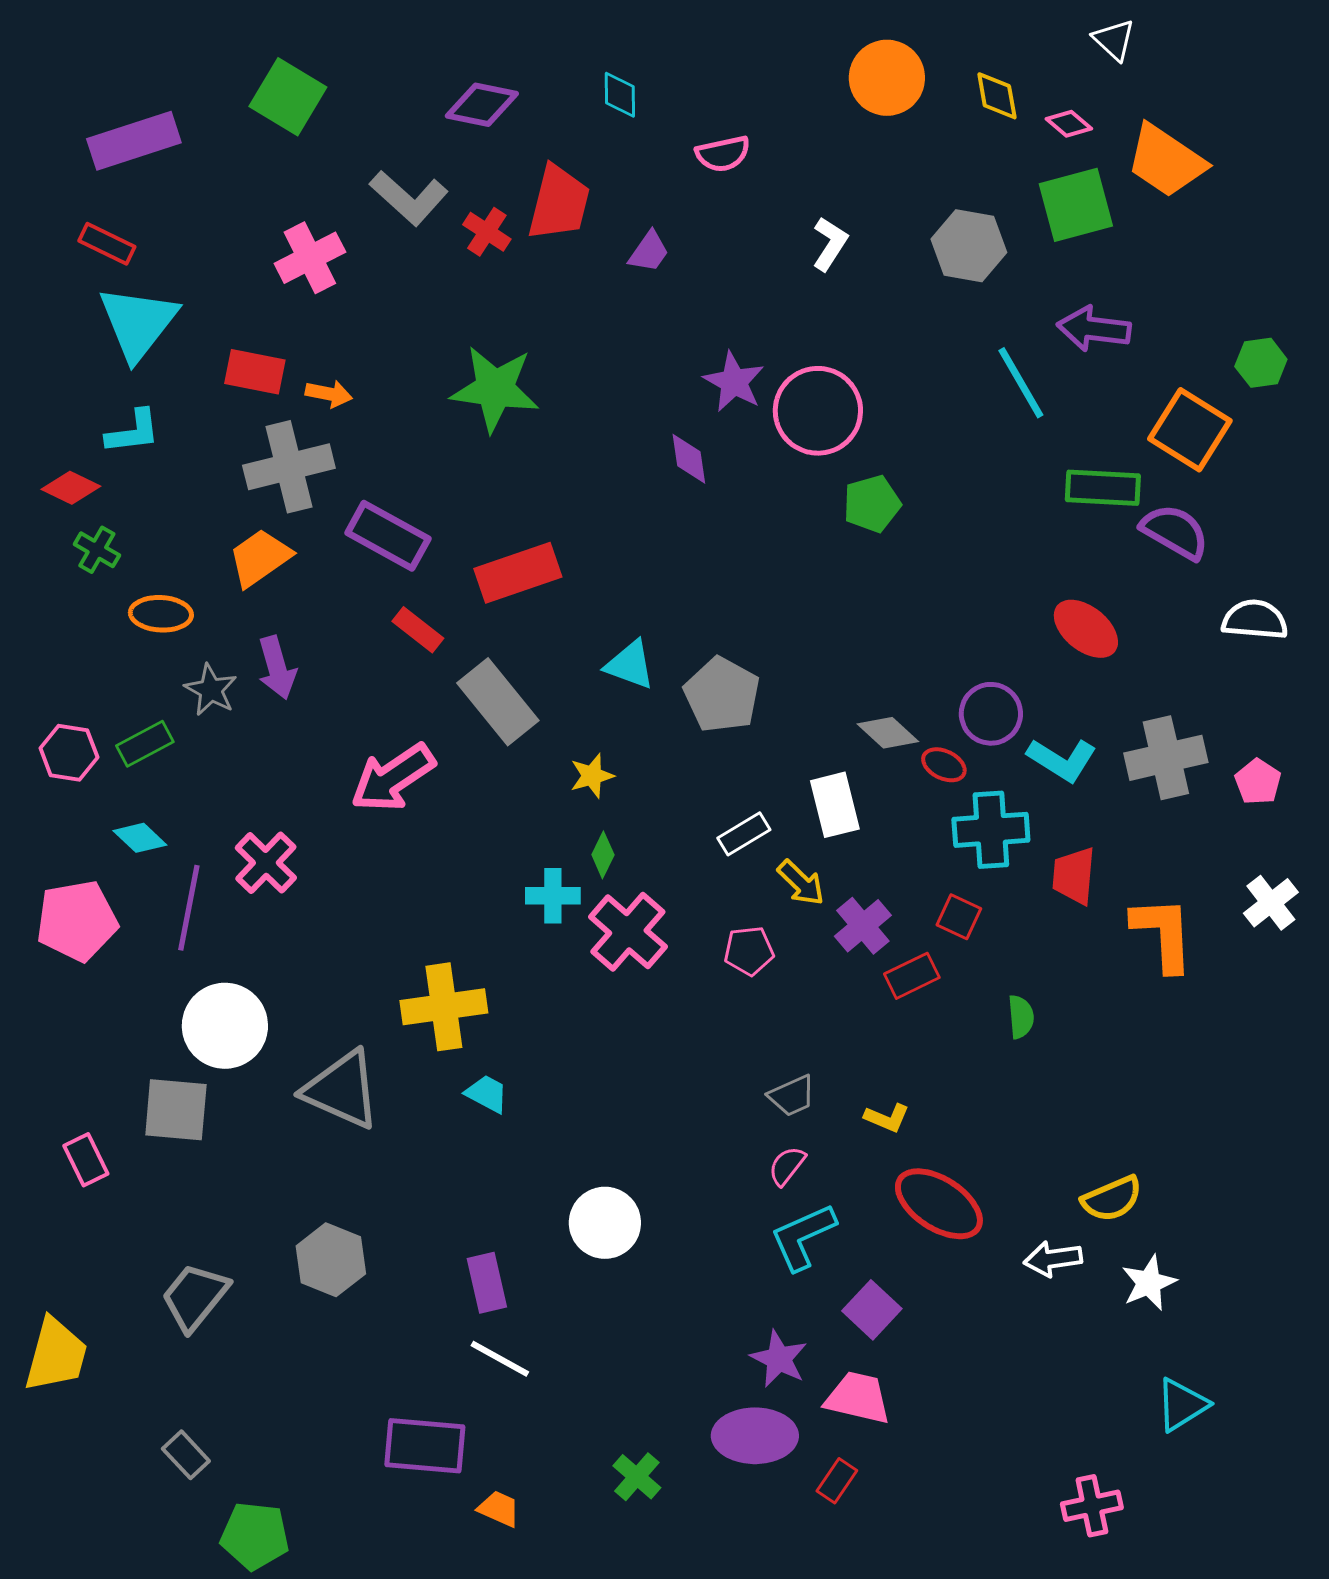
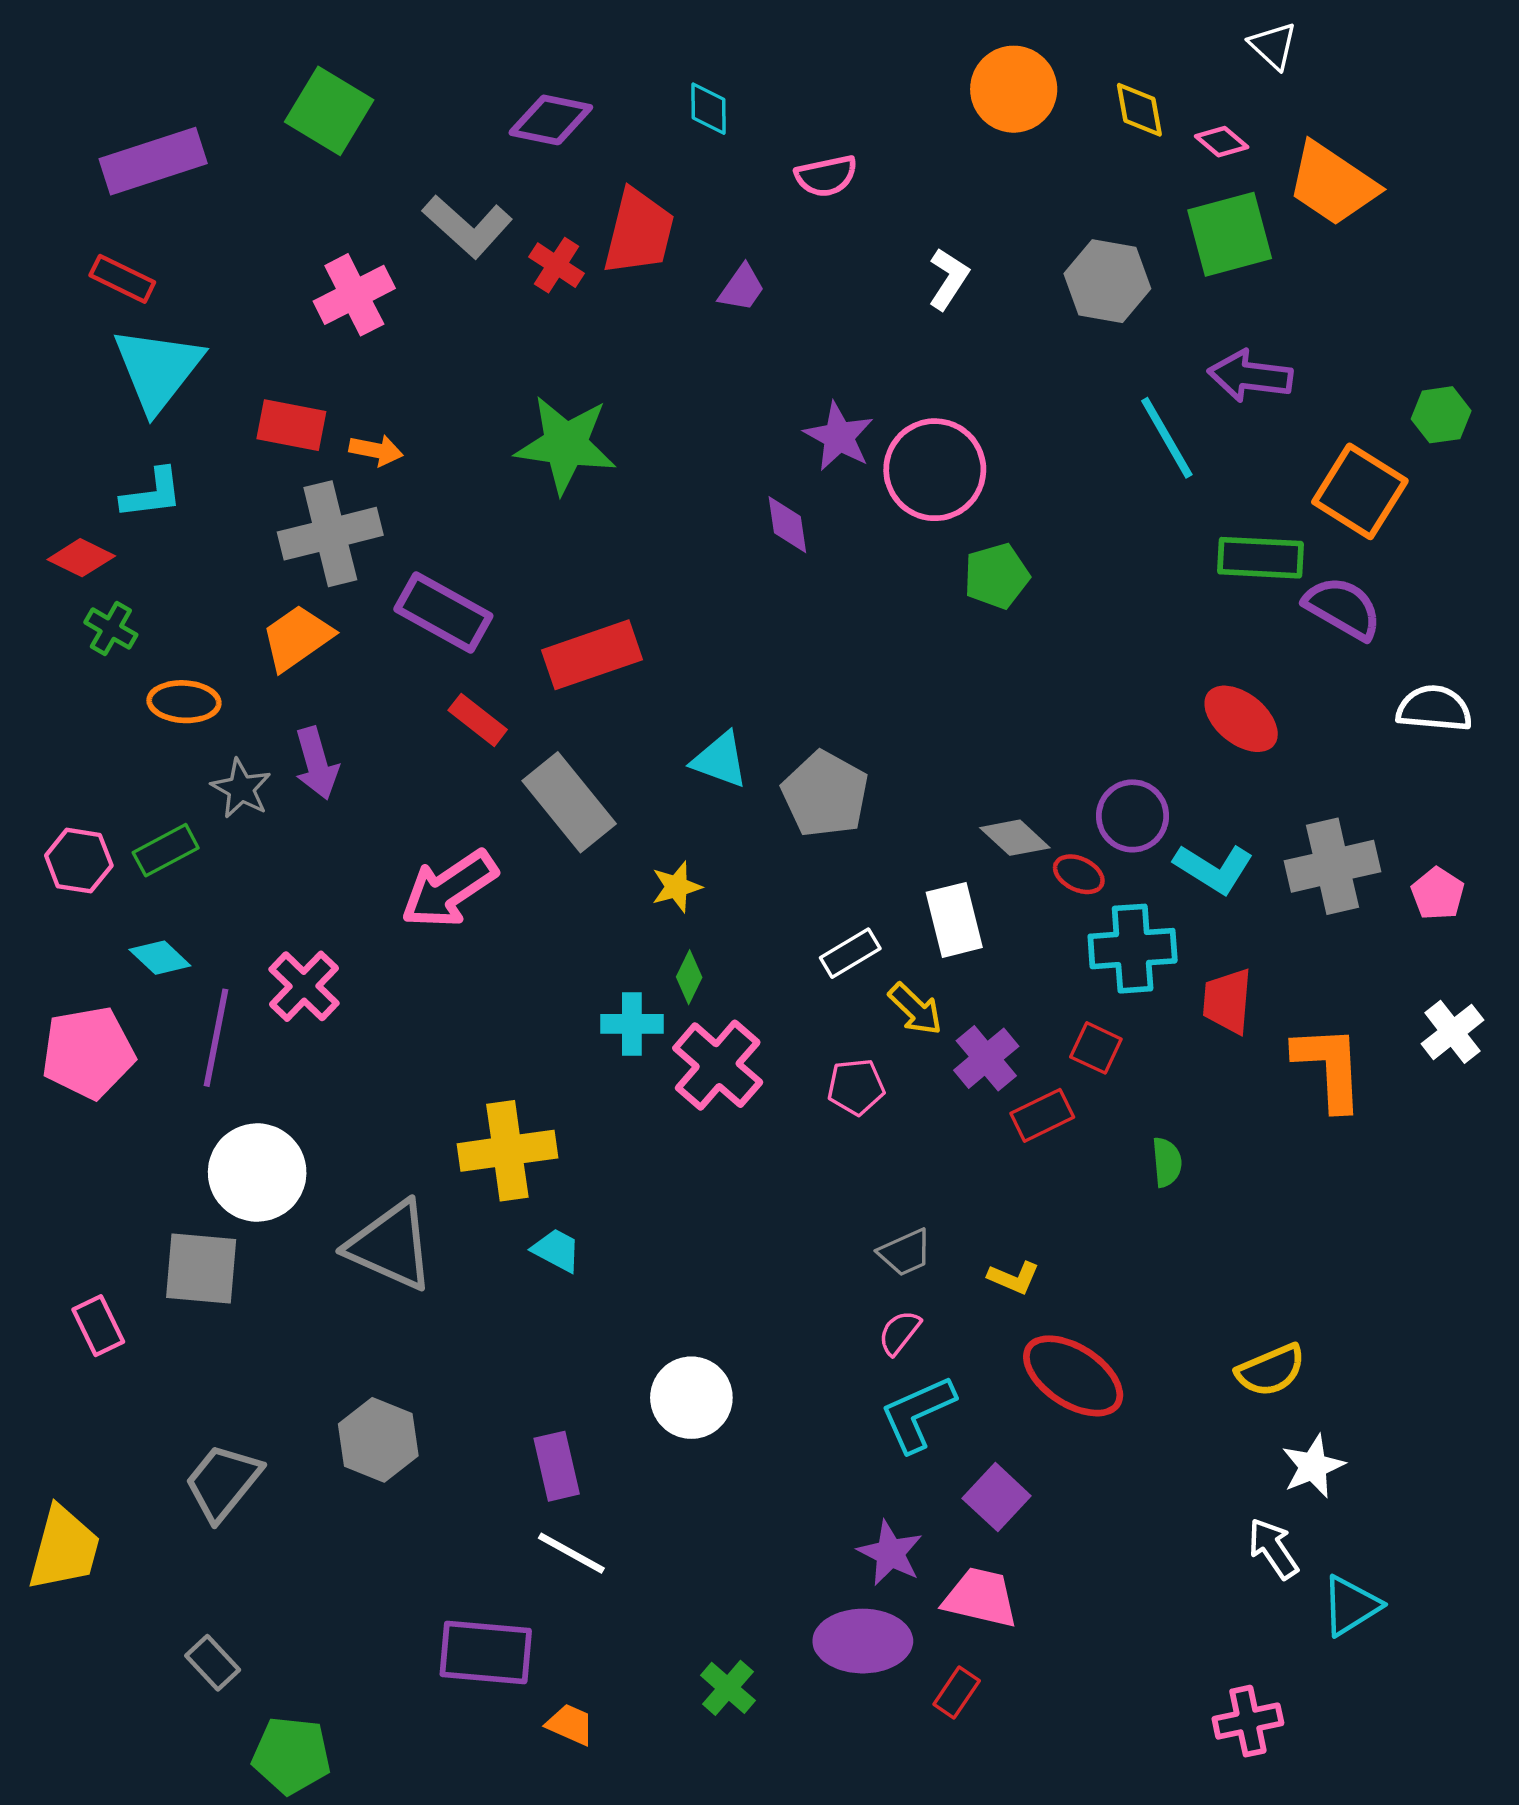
white arrow: (1053, 1259) -> (1273, 1548), moved, turned 64

